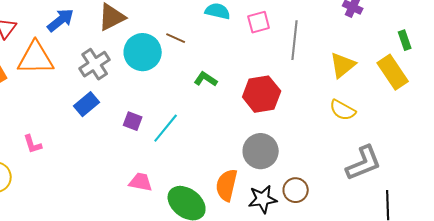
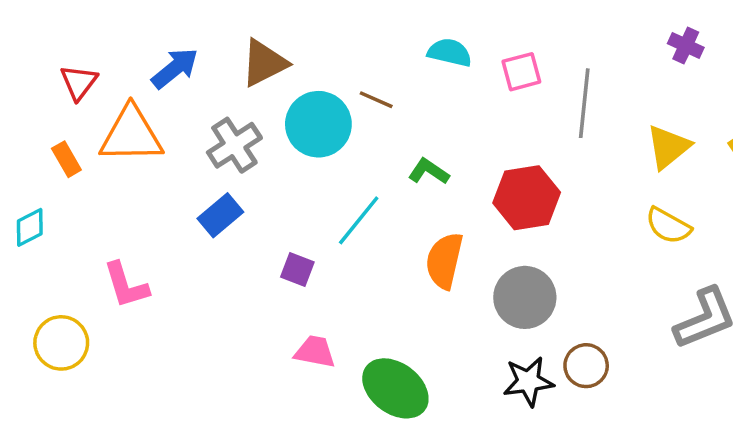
purple square: (133, 121) -> (297, 269), moved
cyan line: (166, 128) -> (359, 220), moved
pink L-shape: (33, 144) -> (126, 285), size x1.4
orange semicircle: (227, 185) -> (444, 261), moved

